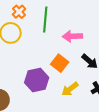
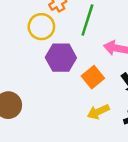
purple hexagon: (37, 80) -> (61, 58), moved

